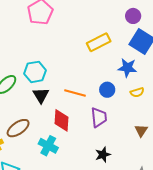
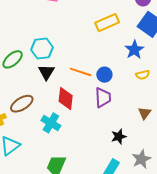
blue star: (127, 68) -> (134, 50), turned 30
blue circle: (107, 90) -> (104, 75), moved
black star: (103, 155) -> (119, 137), moved

